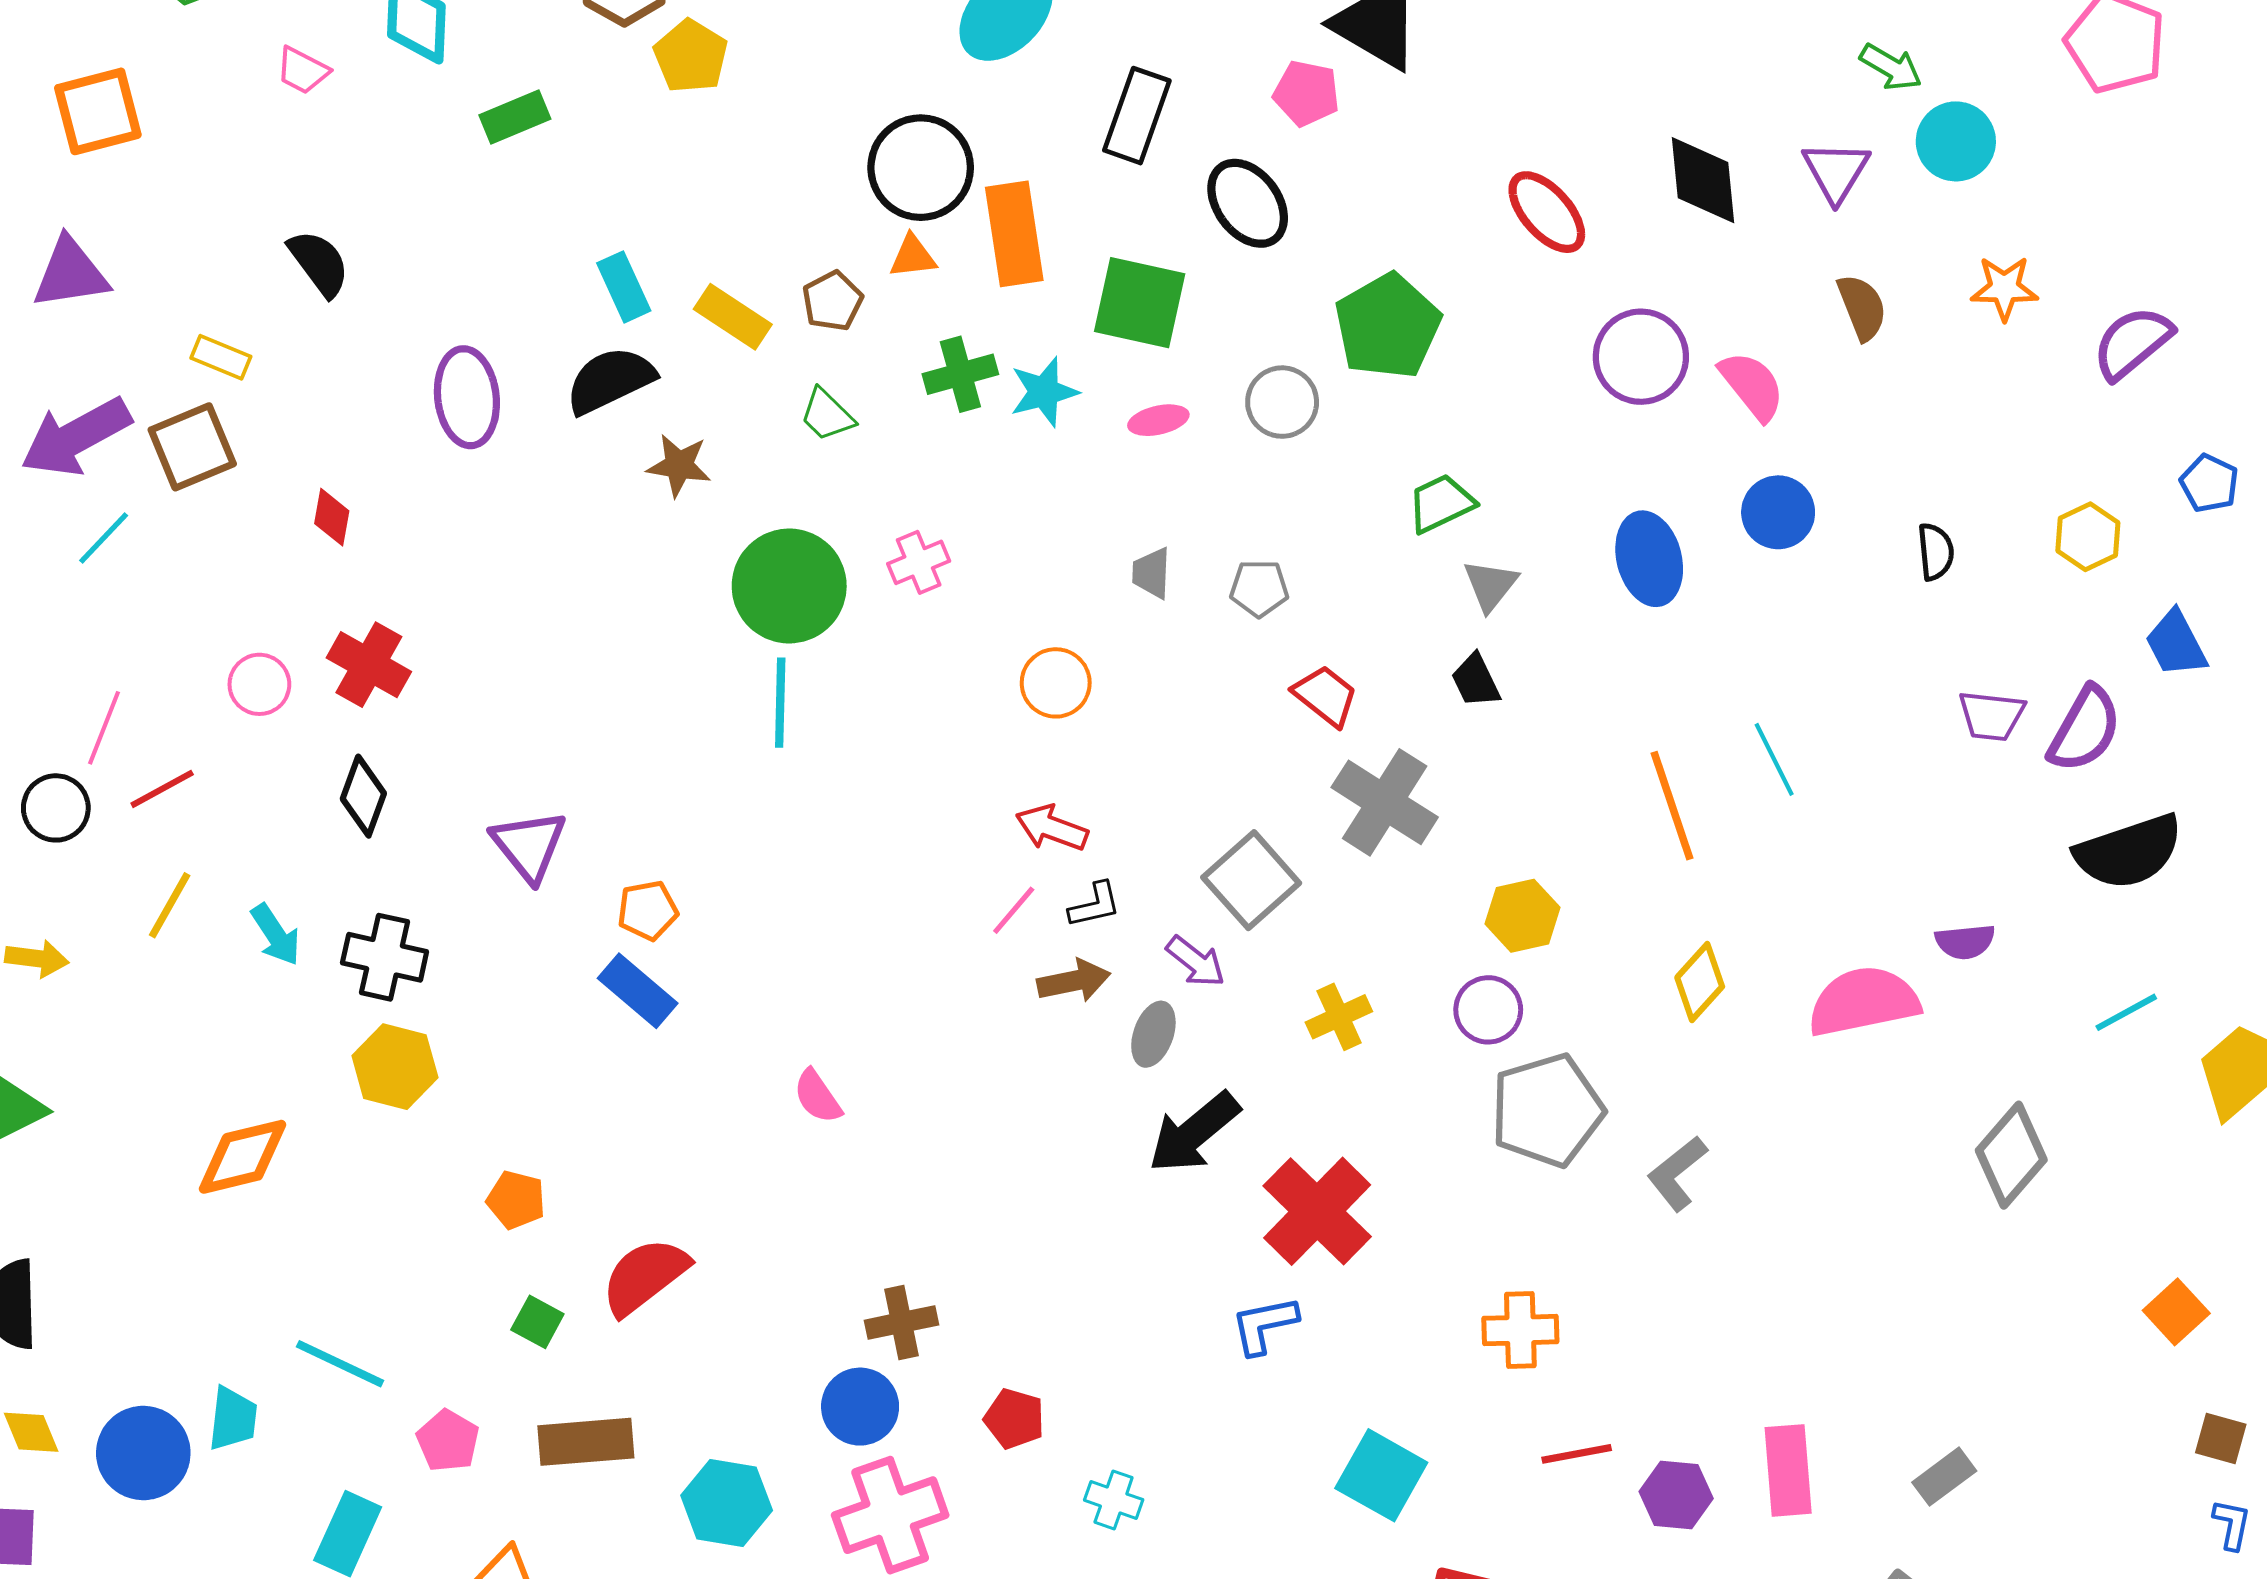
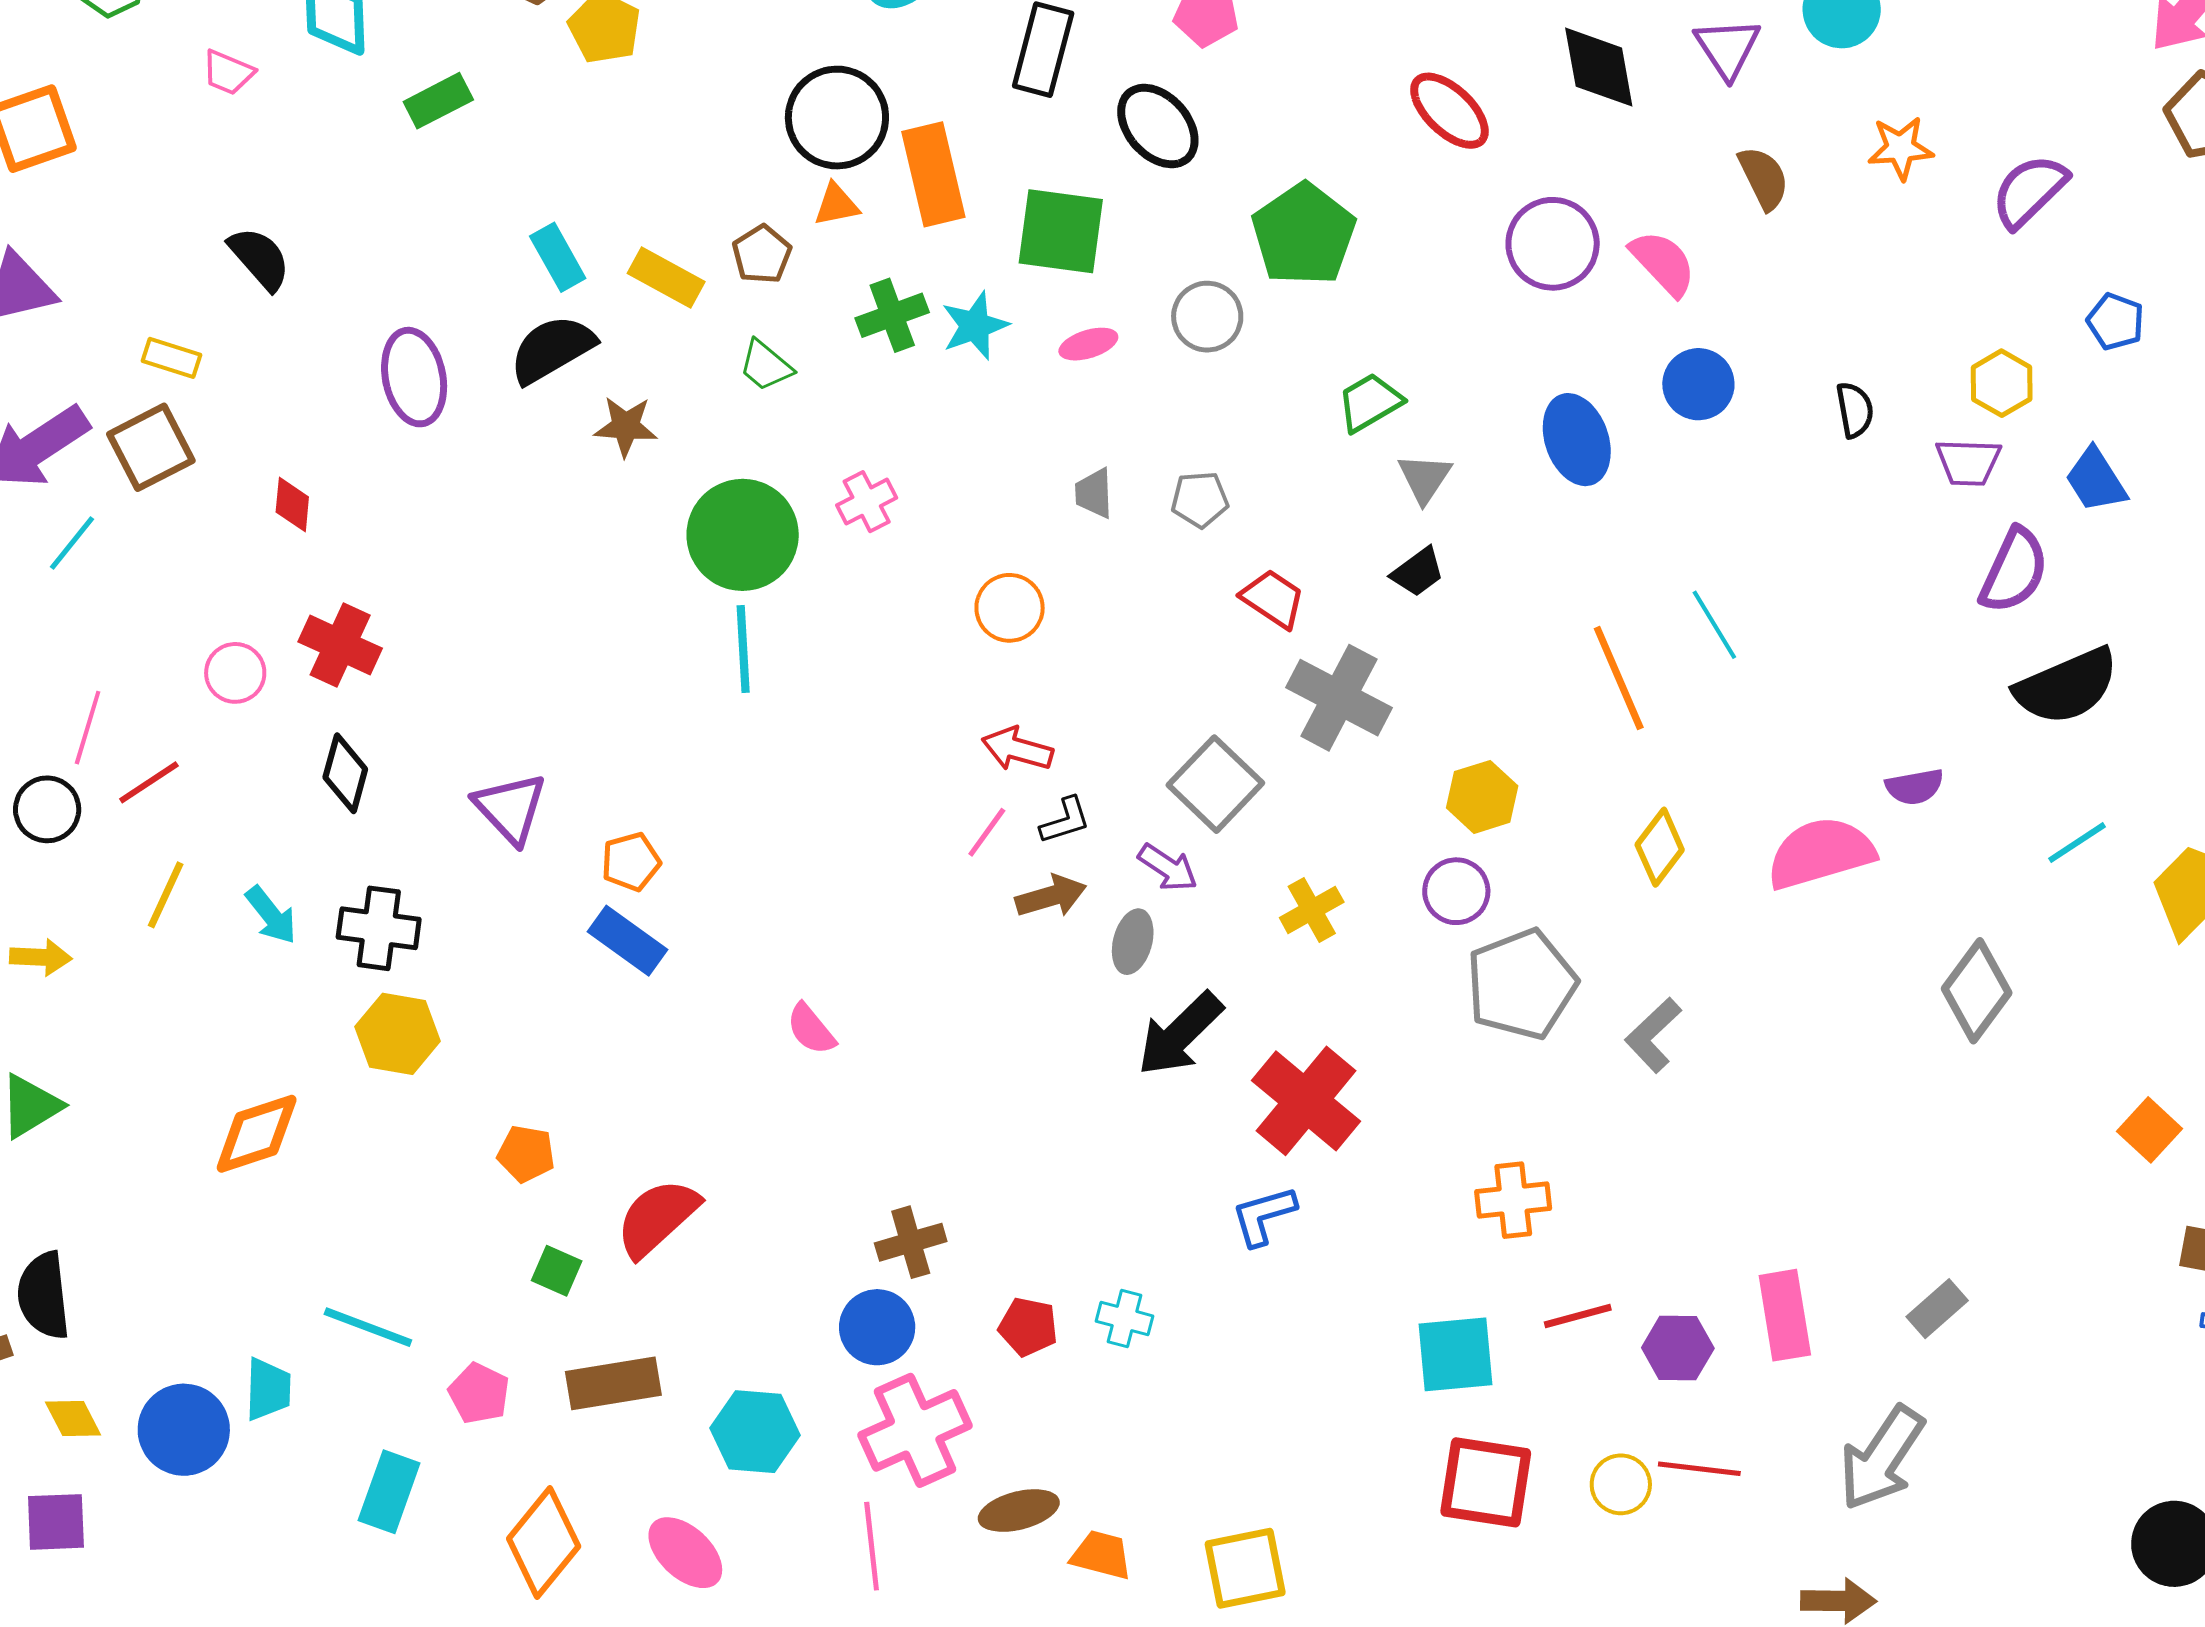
black trapezoid: (1476, 681) -> (1418, 572), turned -96
purple trapezoid: (1991, 716) -> (1968, 462), moved
cyan square: (1381, 1475) -> (1456, 1354), moved, turned -30
cyan cross: (1114, 1500) -> (1124, 1319), moved

